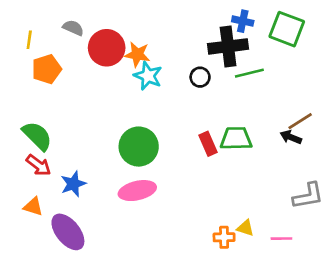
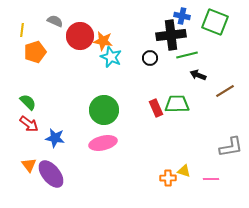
green semicircle: (37, 136) -> (28, 102), size x0.7
black arrow: (291, 137) -> (198, 75), moved
blue star: (73, 184) -> (55, 138), turned 30
orange triangle: (33, 207) -> (29, 165), moved, turned 35

